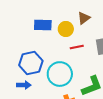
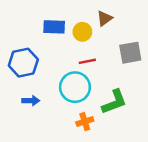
red line: (77, 47) -> (87, 61), moved
blue hexagon: (31, 63) -> (23, 63), moved

